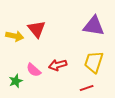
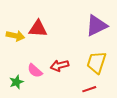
purple triangle: (94, 26) -> (96, 26), turned -35
red triangle: (37, 29) -> (38, 29), turned -48

